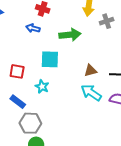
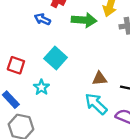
green arrow: (70, 35) -> (84, 20), moved
cyan square: (50, 59) -> (56, 58), turned 30

